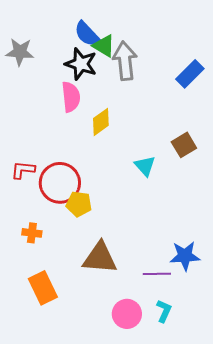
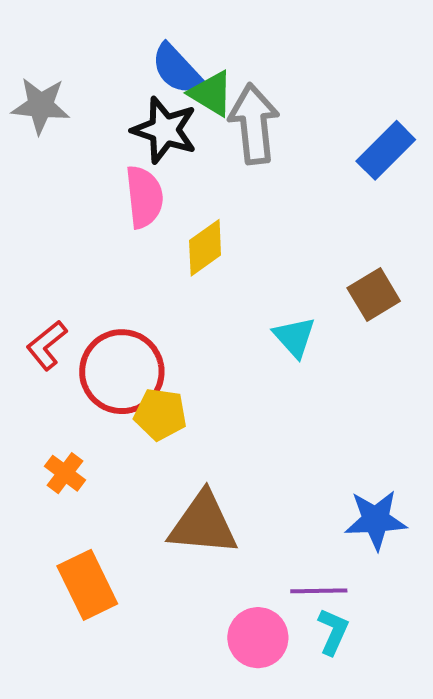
red L-shape: (23, 170) -> (47, 345), turned -45
orange cross: (32, 233) -> (65, 473), turned 30
purple line: (157, 274) -> (319, 591), moved

